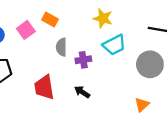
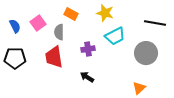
orange rectangle: (50, 20) -> (71, 14), moved
gray semicircle: (61, 47) -> (59, 32), moved
red trapezoid: (44, 87) -> (54, 57), moved

